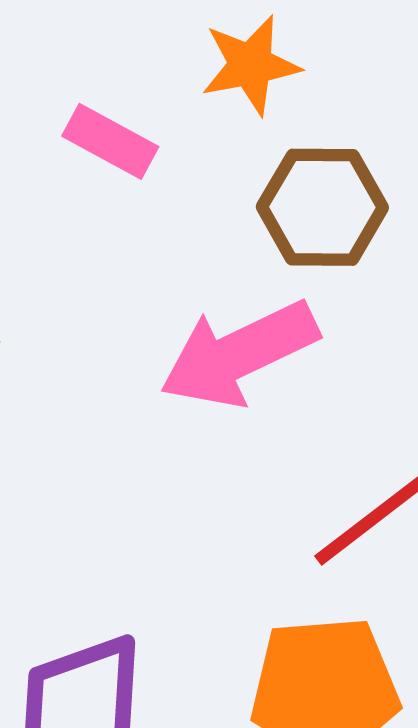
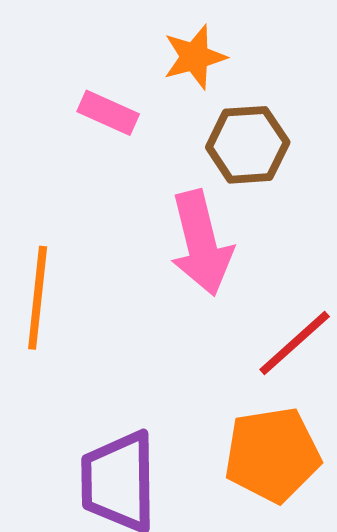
pink arrow: (239, 354) -> (201, 243), turned -74

